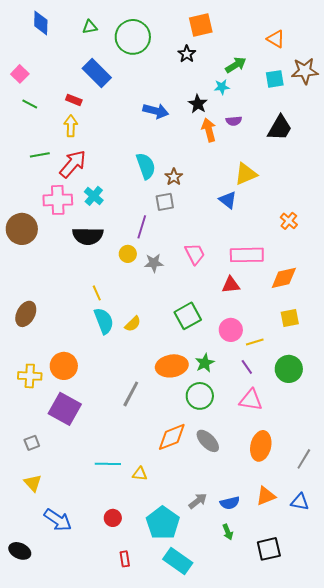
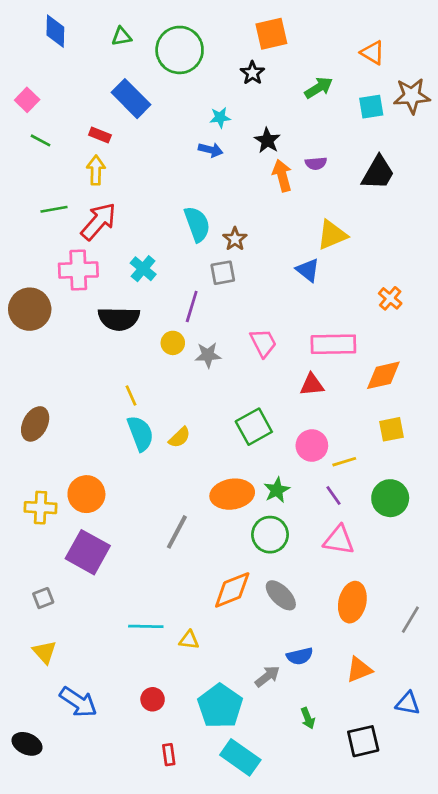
cyan star: (222, 87) -> (220, 117), moved
blue arrow: (156, 111) -> (211, 150), size x0.7
cyan cross: (94, 196) -> (143, 269), moved
blue triangle: (300, 502) -> (408, 703), moved
blue semicircle: (230, 503) -> (300, 656), moved

